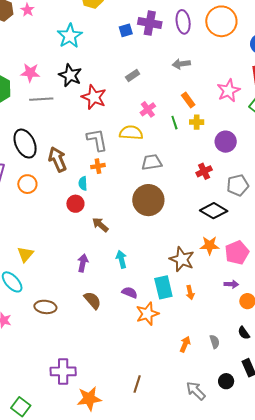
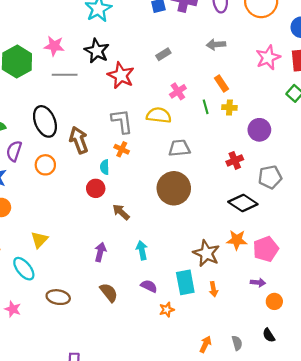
pink star: (229, 91) -> (268, 58), moved
orange cross: (98, 166) -> (122, 149), turned 32
orange star: (147, 314) -> (167, 310), size x0.6

